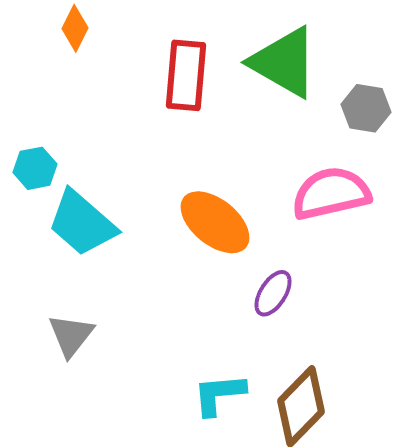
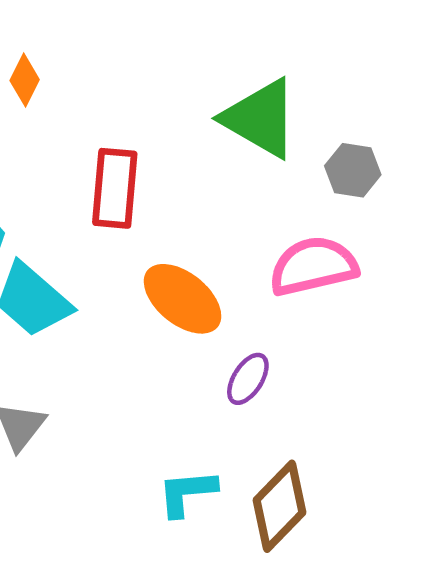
red rectangle: (186, 75) -> (115, 188), moved

